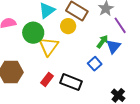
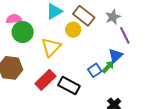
green circle: (33, 33) -> (23, 32), moved
green arrow: (102, 42) -> (108, 67), moved
red rectangle: (47, 79) -> (45, 80), size x1.5

